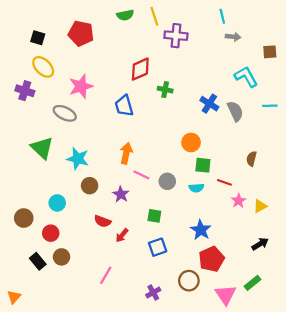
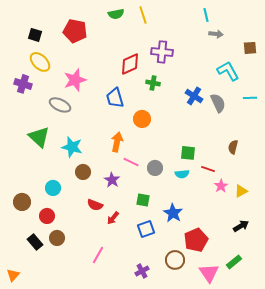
purple cross: (176, 36) -> (162, 52), moved
orange circle: (191, 142) -> (142, 119), moved
blue star: (201, 230) -> (173, 213), moved

